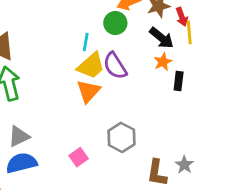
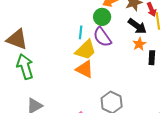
purple semicircle: (115, 66) -> (102, 37), moved
orange triangle: (88, 91) -> (85, 69), turned -42

